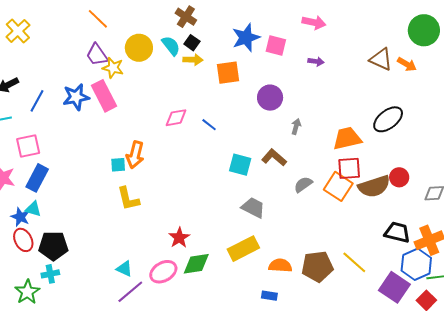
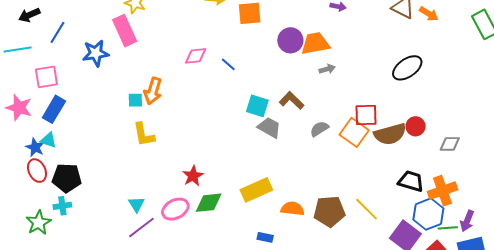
blue star: (76, 97) -> (96, 53), moved
gray arrow: (296, 126) -> (327, 69), moved, turned 56
orange trapezoid: (347, 138) -> (315, 44), moved
gray trapezoid: (253, 208) -> (269, 127), moved
cyan triangle: (124, 269) -> (137, 204), turned 30
blue rectangle: (269, 296) -> (265, 237), moved

